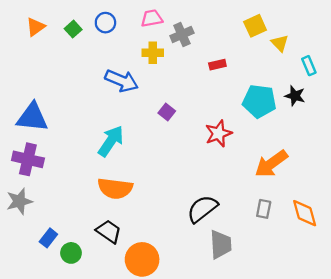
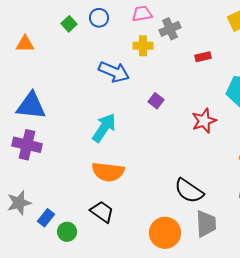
orange triangle: (35, 27) -> (25, 44), moved, turned 36
gray star: (19, 201) -> (19, 203), moved
black semicircle: (202, 209) -> (189, 191), turned -108
orange circle: (142, 259) -> (165, 233), moved

